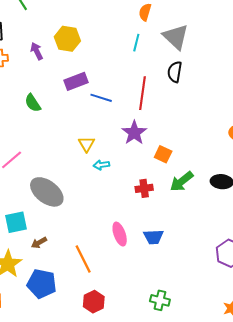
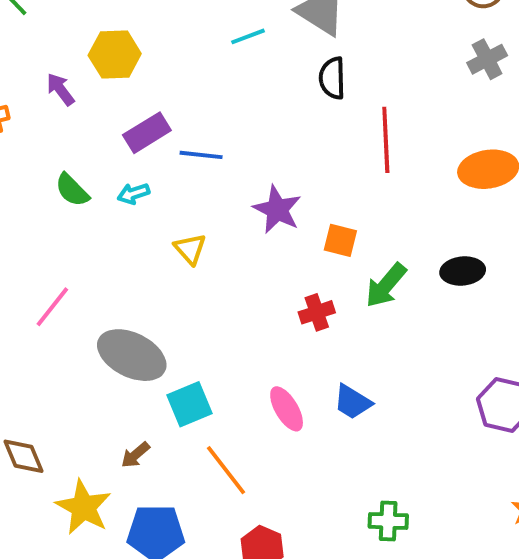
cyan line: (136, 43) -> (248, 36), turned 66
red line: (142, 93) -> (386, 140), moved
cyan arrow: (101, 165) -> (134, 194), moved
cyan square: (16, 222) -> (190, 404), moved
blue trapezoid: (153, 237) -> (352, 402), turned 45

